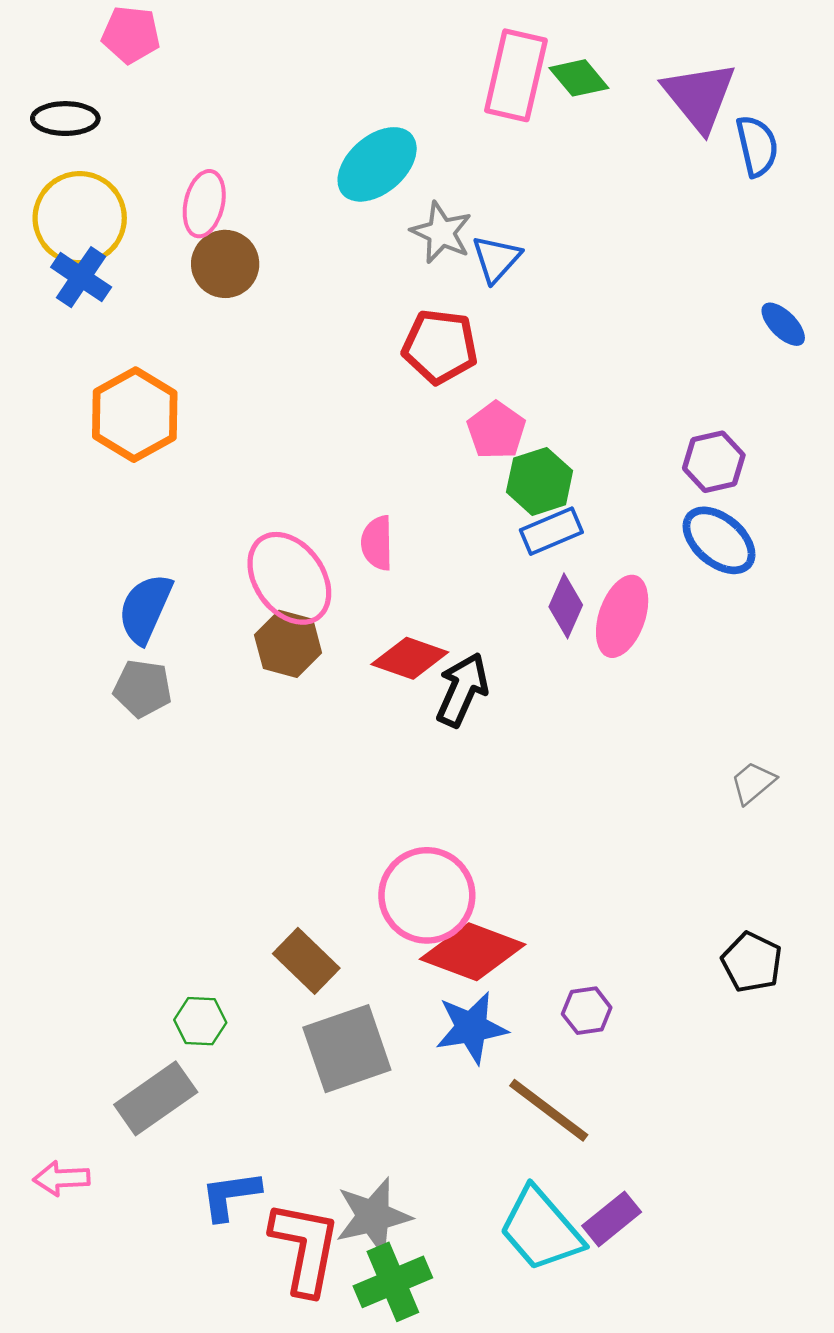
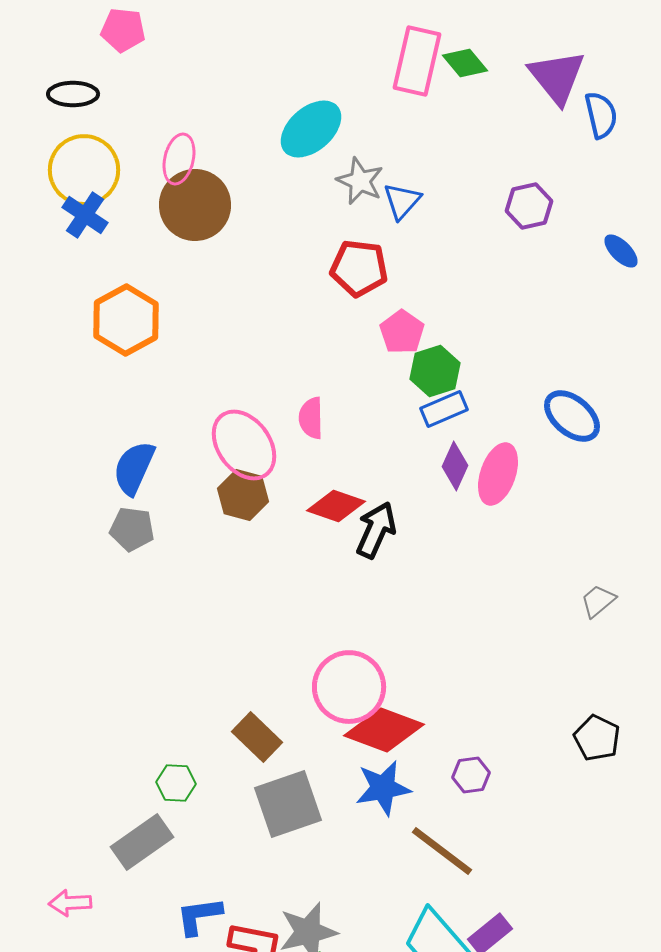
brown circle: (225, 264) -> (195, 205), size x1.4
purple hexagon: (714, 462) -> (529, 206), moved

